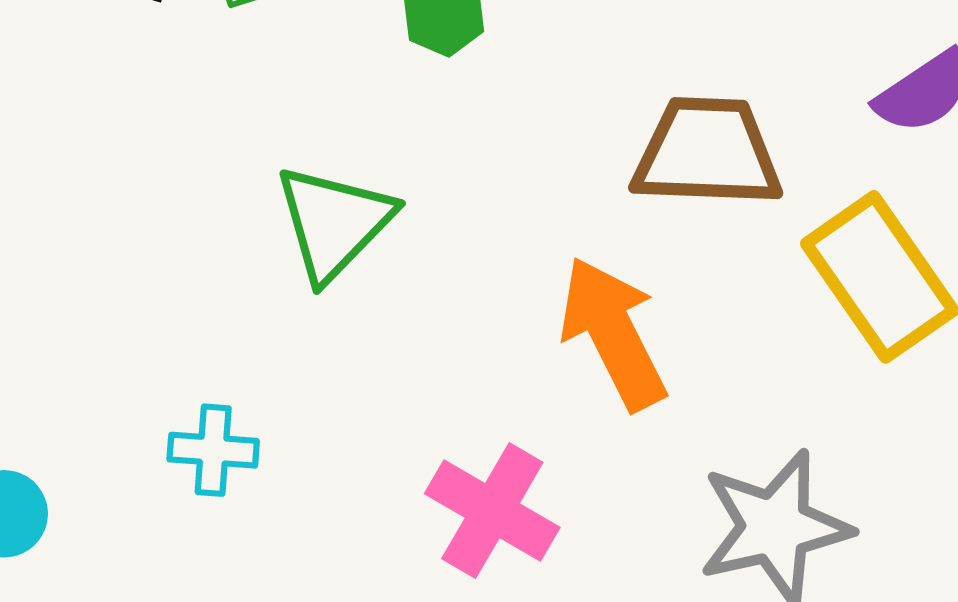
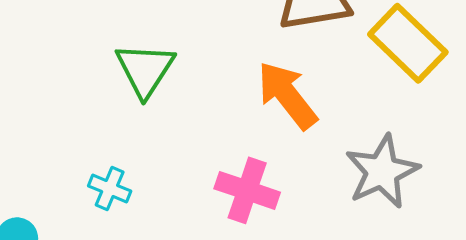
cyan cross: (213, 450) -> (110, 189), turned 30

